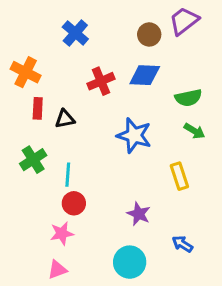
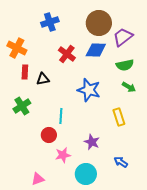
purple trapezoid: (184, 21) -> (123, 37), moved
blue cross: (75, 33) -> (50, 22), turned 30
brown circle: (149, 34) -> (99, 23), size x1.6
red cross: (101, 81) -> (67, 54), turned -30
cyan line: (68, 175) -> (61, 116), moved
pink star: (62, 233) -> (63, 155), moved

